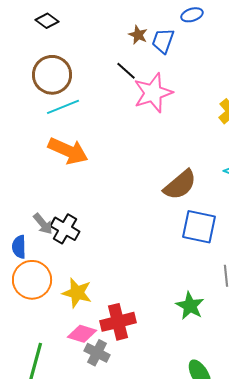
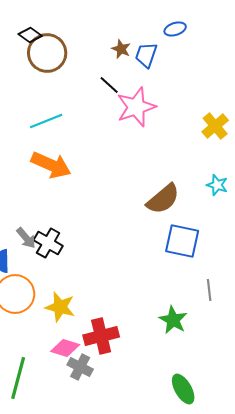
brown circle: (52, 75) -> (47, 53), moved

